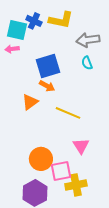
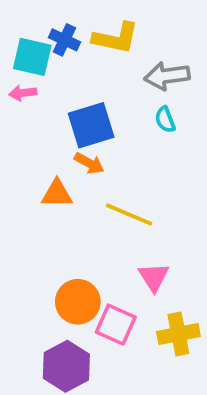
orange triangle: (30, 102) -> (57, 194), turned 36
pink square: (61, 171) -> (116, 325), turned 35
yellow cross: (76, 185) -> (178, 334), moved

